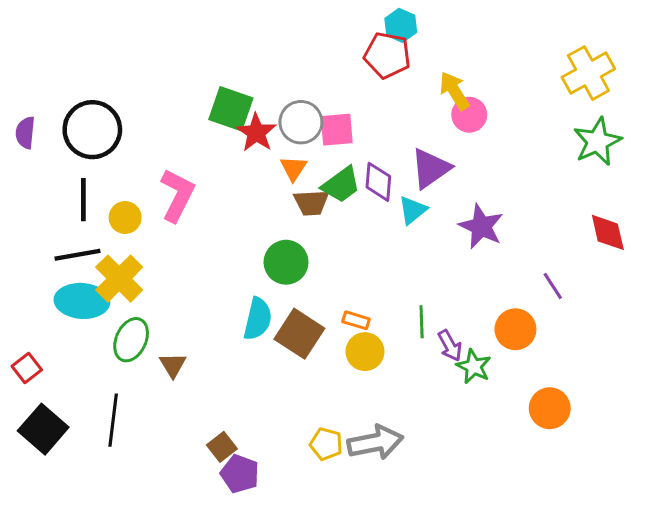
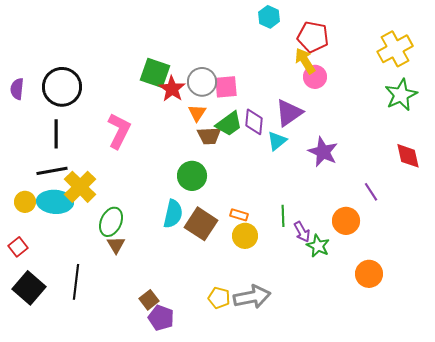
red pentagon: (387, 55) -> (313, 37), moved
yellow circle: (125, 218) -> (25, 202), moved
green ellipse: (131, 340) -> (111, 222), moved

